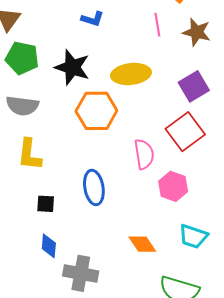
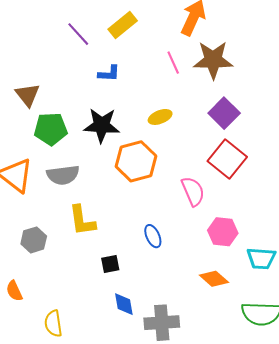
brown star: (197, 32) -> (213, 60), size x1.4
yellow ellipse: (131, 74) -> (160, 117), size x0.6
pink hexagon: (173, 186) -> (223, 232), moved
blue ellipse: (94, 187) -> (153, 236), size x0.7

